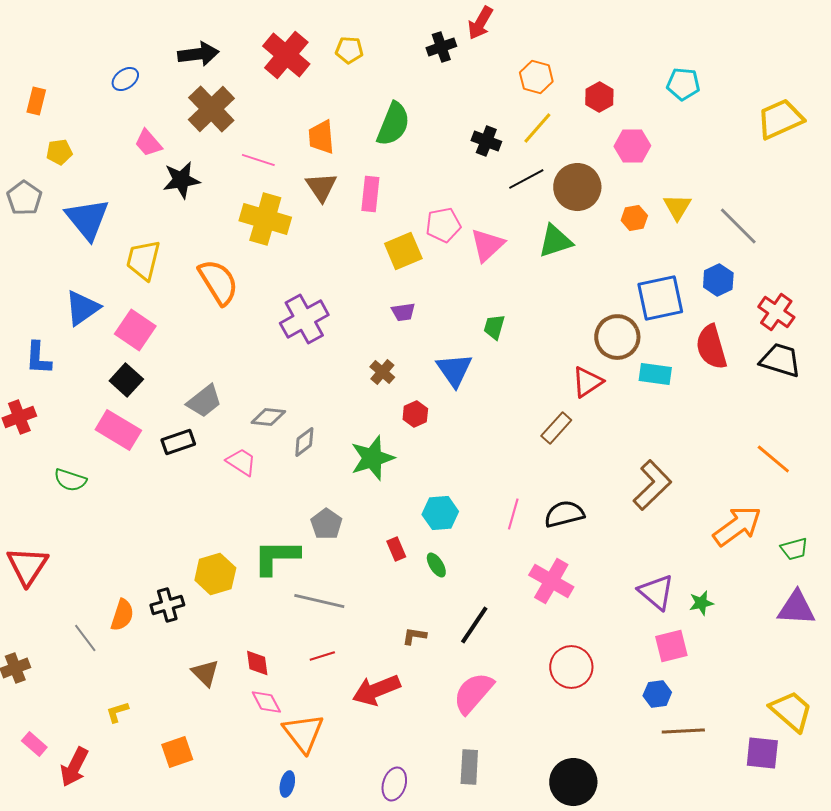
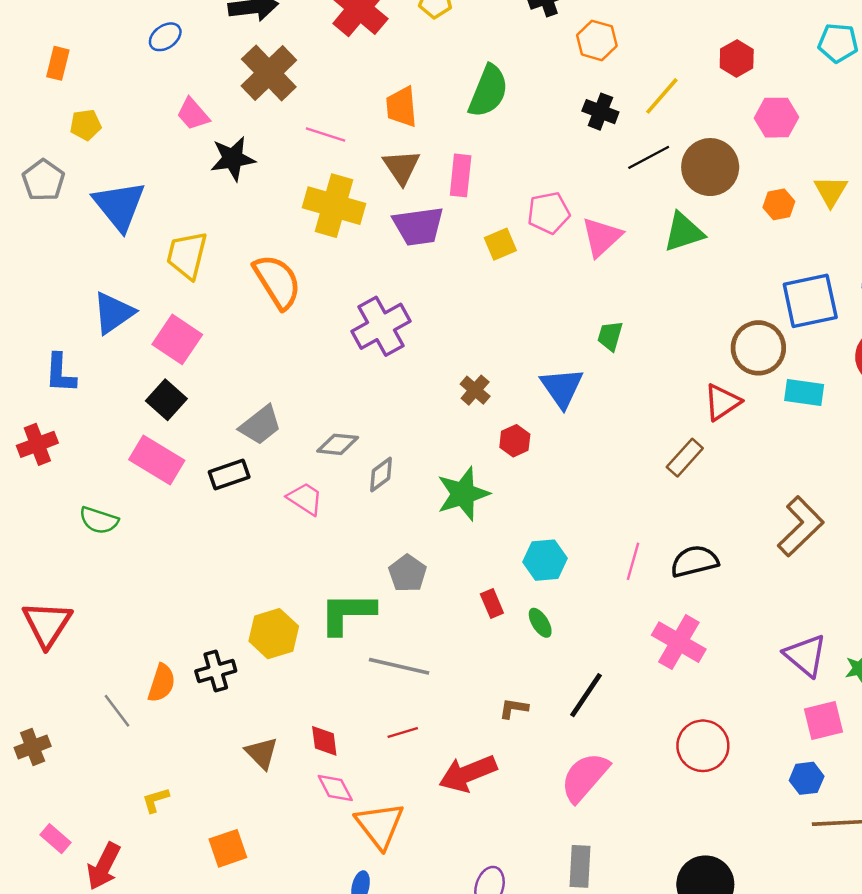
orange hexagon: (536, 77) -> (597, 40), moved
yellow square: (403, 251) -> (500, 244), size x0.7
purple trapezoid: (403, 312) -> (418, 226), moved, size x1.8

